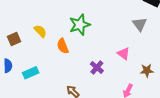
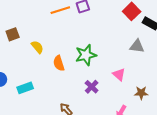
gray triangle: (140, 24) -> (137, 46), turned -49
green star: (80, 25) -> (86, 55), moved
brown square: (14, 39) -> (13, 34), moved

